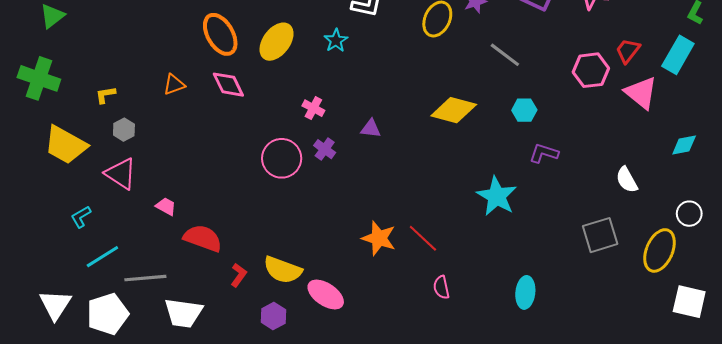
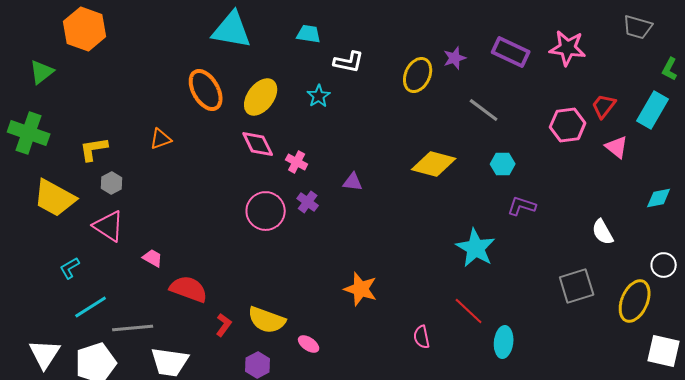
pink diamond: (228, 85) -> (258, 144), moved
pink triangle: (641, 93) -> (617, 147), size x0.7
yellow L-shape: (105, 95) -> (94, 149), size x1.4
red line: (423, 238) -> (469, 311), moved
pink ellipse: (326, 294) -> (309, 344), size x0.6

